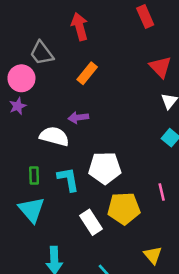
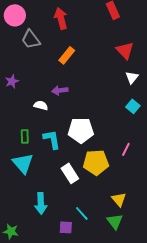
pink circle: (21, 78) -> (15, 15), moved
white semicircle: (54, 136) -> (41, 105), size x0.6
pink line: (162, 192) -> (126, 149), turned 40

